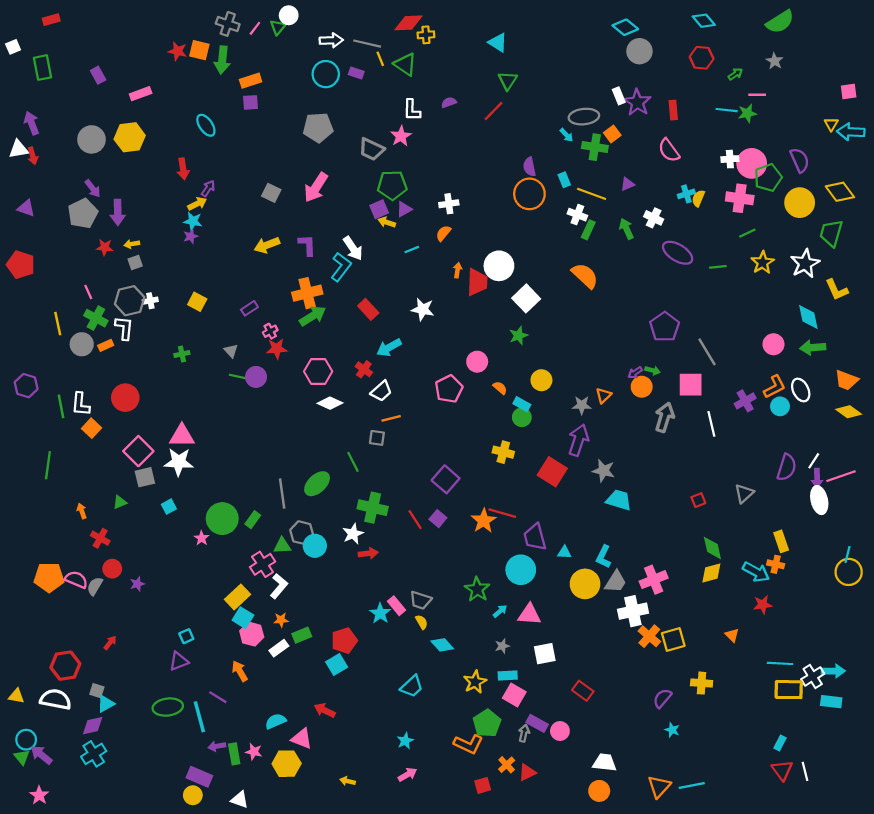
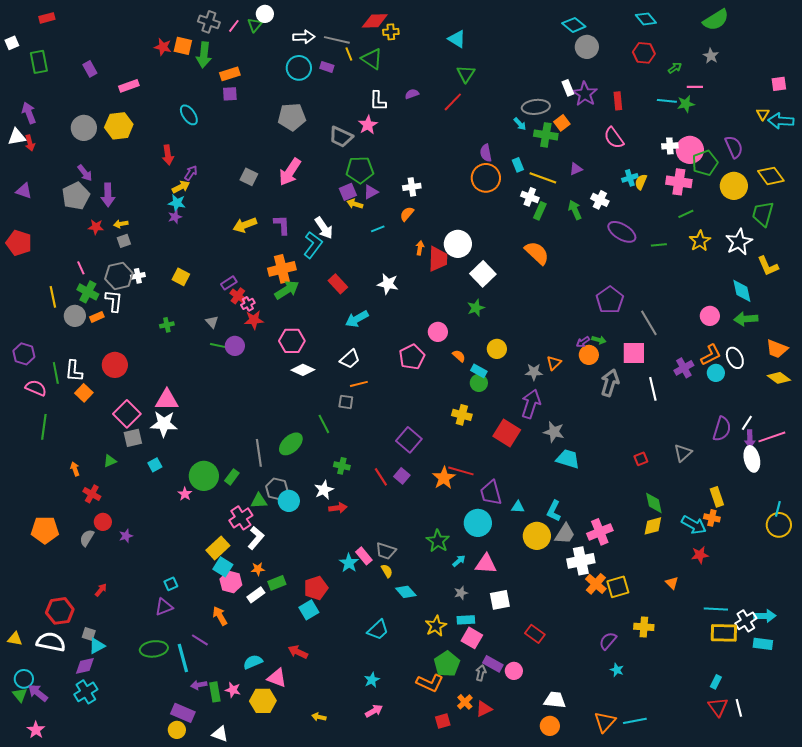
red cross: (364, 369) -> (238, 296), moved
green cross: (373, 508) -> (342, 466), size x0.6
pink semicircle: (76, 580) -> (36, 388), moved

